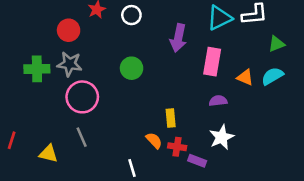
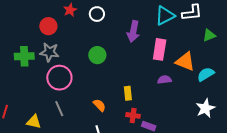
cyan semicircle: (272, 76) -> (206, 74), moved
orange triangle: (245, 77) -> (185, 61), size x1.5
white star: (222, 137) -> (205, 108), moved
orange semicircle: (154, 140) -> (99, 105), moved

